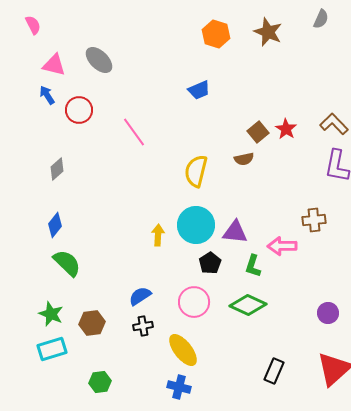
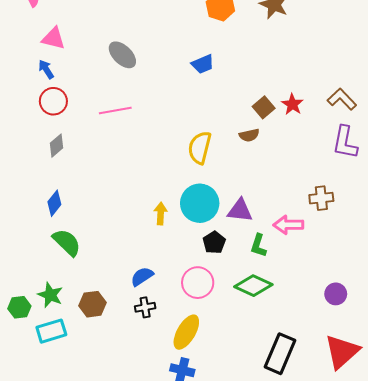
gray ellipse: (99, 60) -> (122, 55), moved
red circle: (79, 110) -> (53, 101), moved
pink line: (134, 132) -> (115, 110), moved, turned -64
yellow ellipse: (183, 350) -> (186, 332), turned 68
black rectangle: (274, 371) -> (280, 354), size x1.5
green hexagon: (100, 382) -> (19, 307), moved

